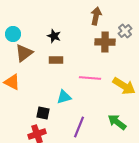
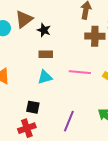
brown triangle: (24, 53) -> (24, 19), moved
cyan triangle: (64, 97) -> (45, 77), moved

